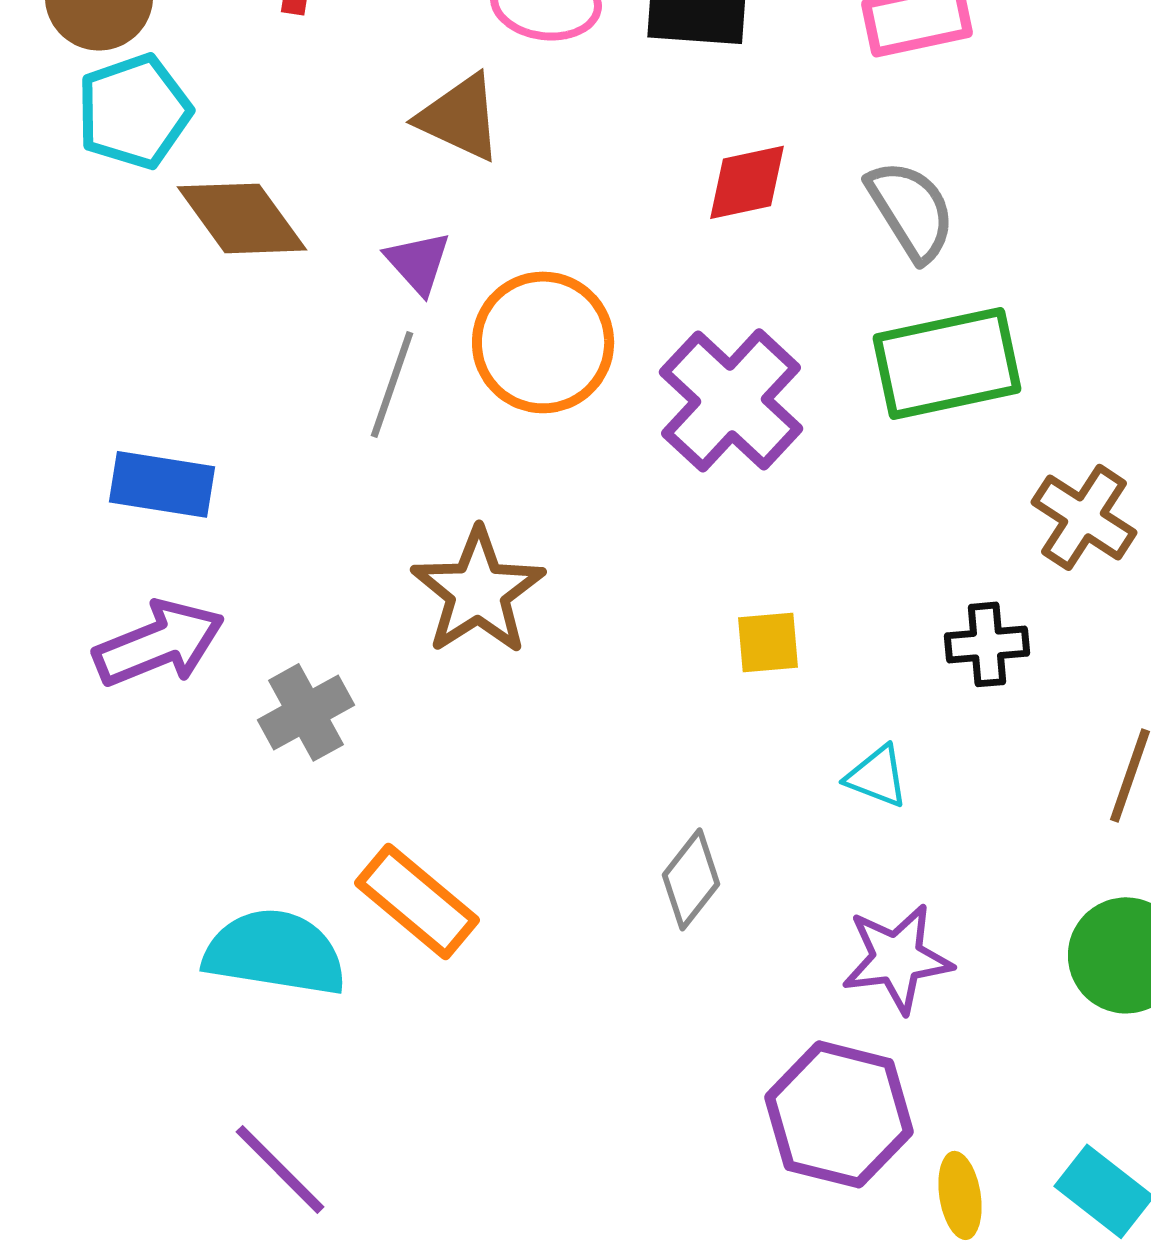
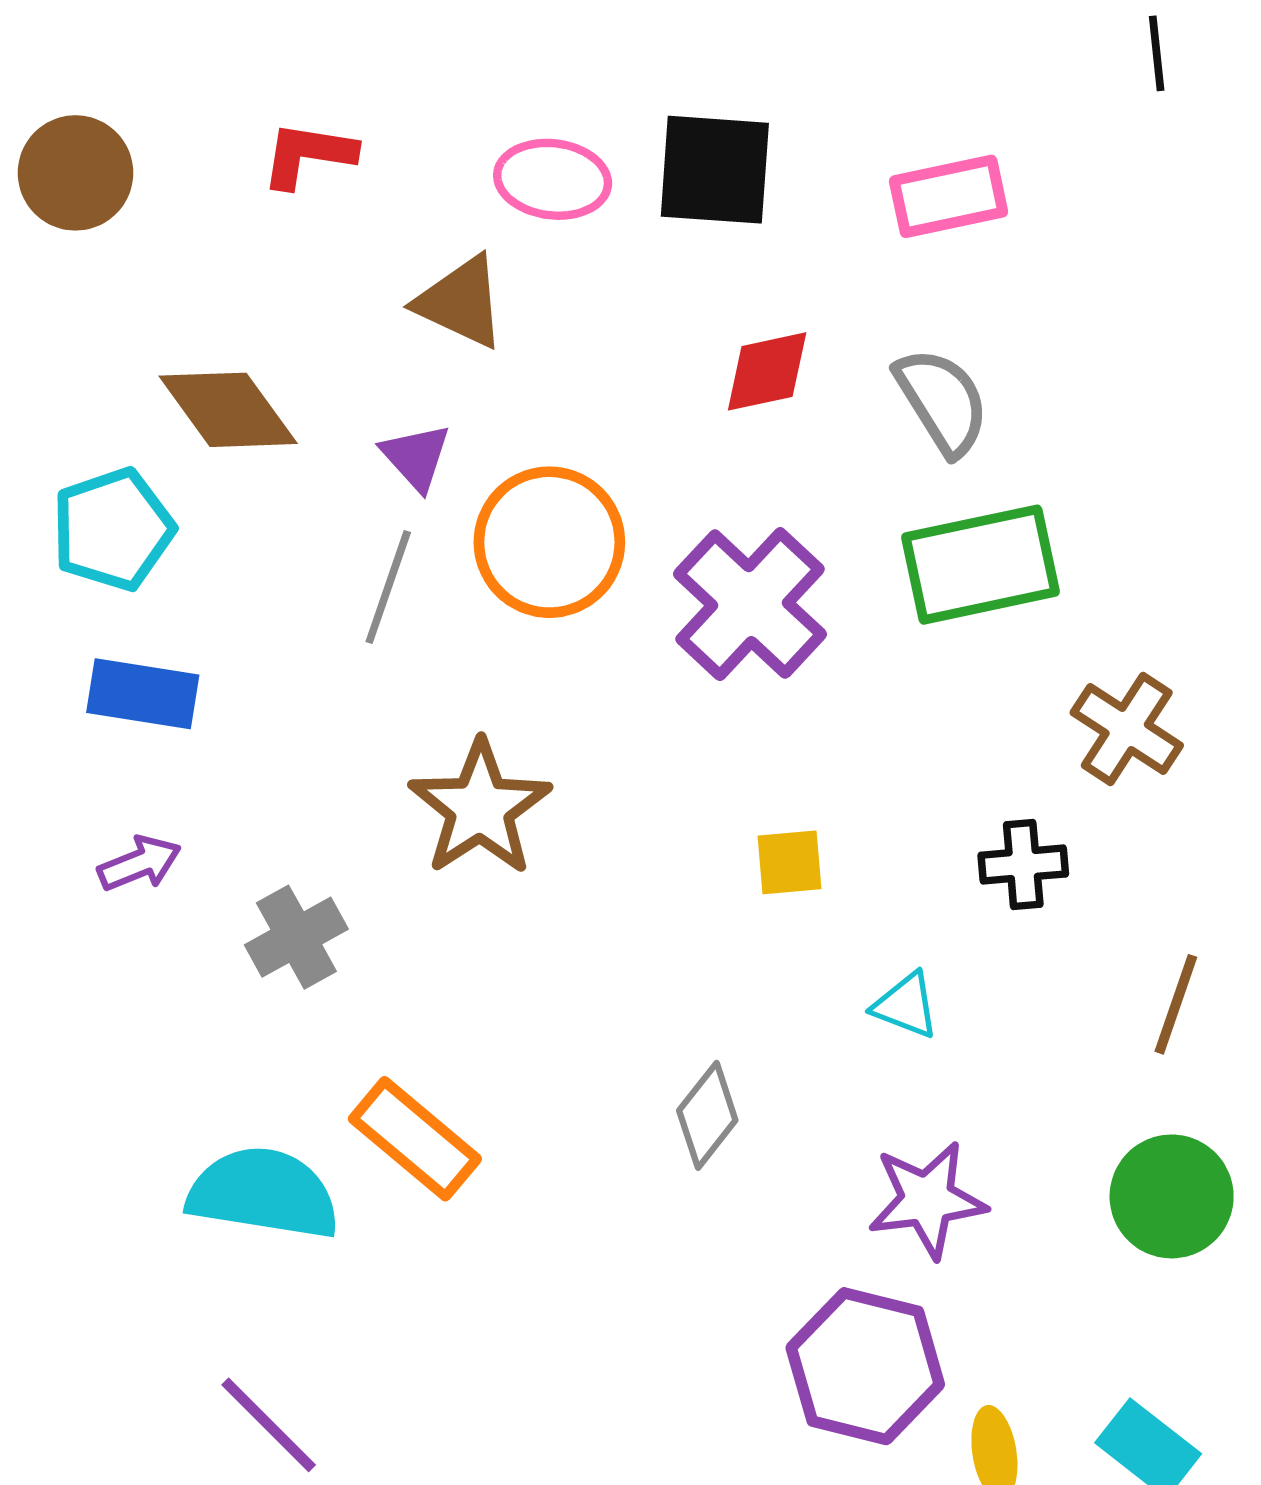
cyan pentagon: (134, 111) -> (113, 529), moved
purple arrow: (159, 643) -> (140, 863), size x0.6

